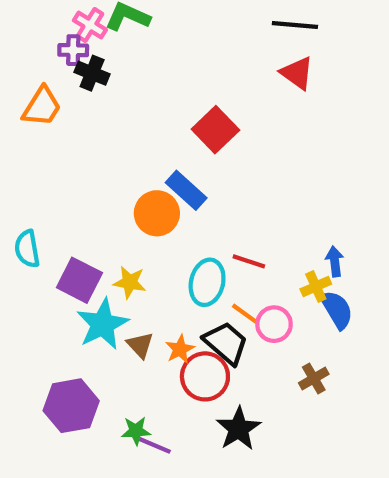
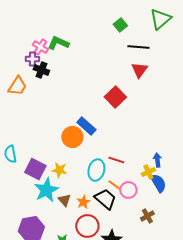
red triangle: (297, 73) -> (139, 70), turned 30
red square: (215, 130) -> (115, 97), moved
red circle: (205, 376) -> (87, 226), moved

